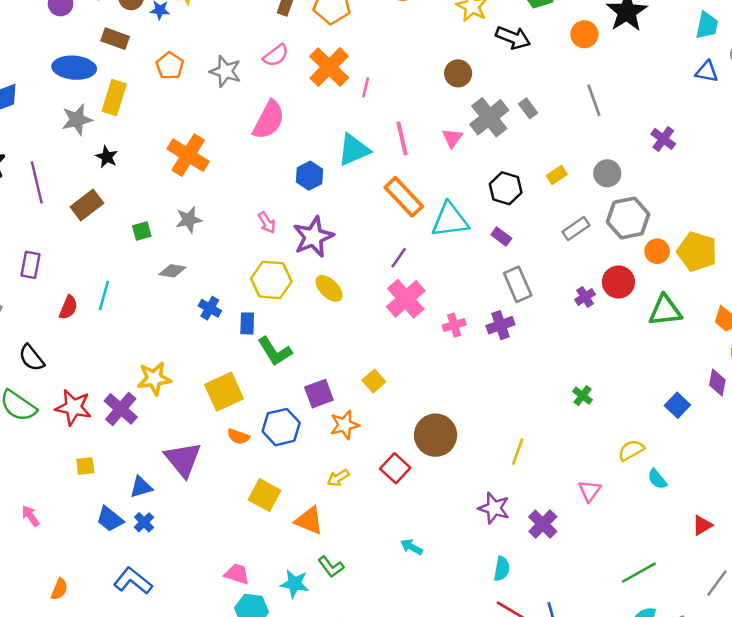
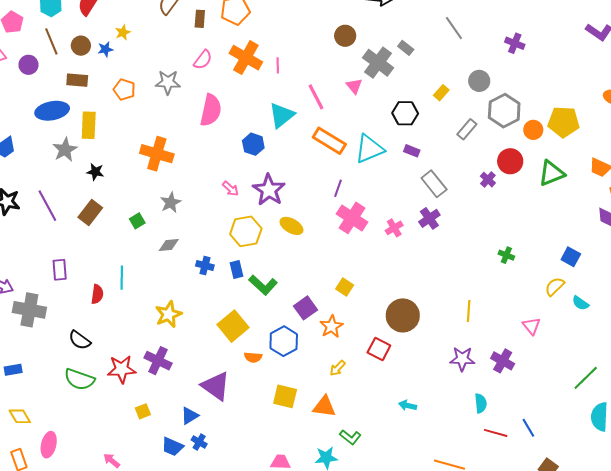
yellow star: (154, 379) -> (169, 314), moved
blue square: (677, 405) -> (571, 257), moved

